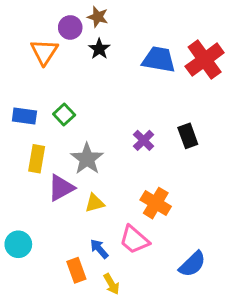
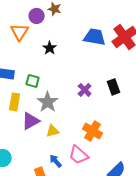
black star: (99, 49) -> (50, 48), moved
green square: (64, 115) -> (33, 81), moved, turned -32

